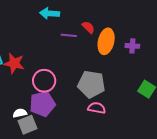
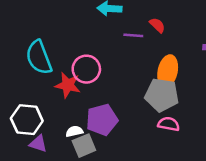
orange ellipse: (106, 41) -> (168, 71), moved
red star: (14, 63) -> (68, 85), moved
pink circle: (44, 81) -> (86, 69), moved

